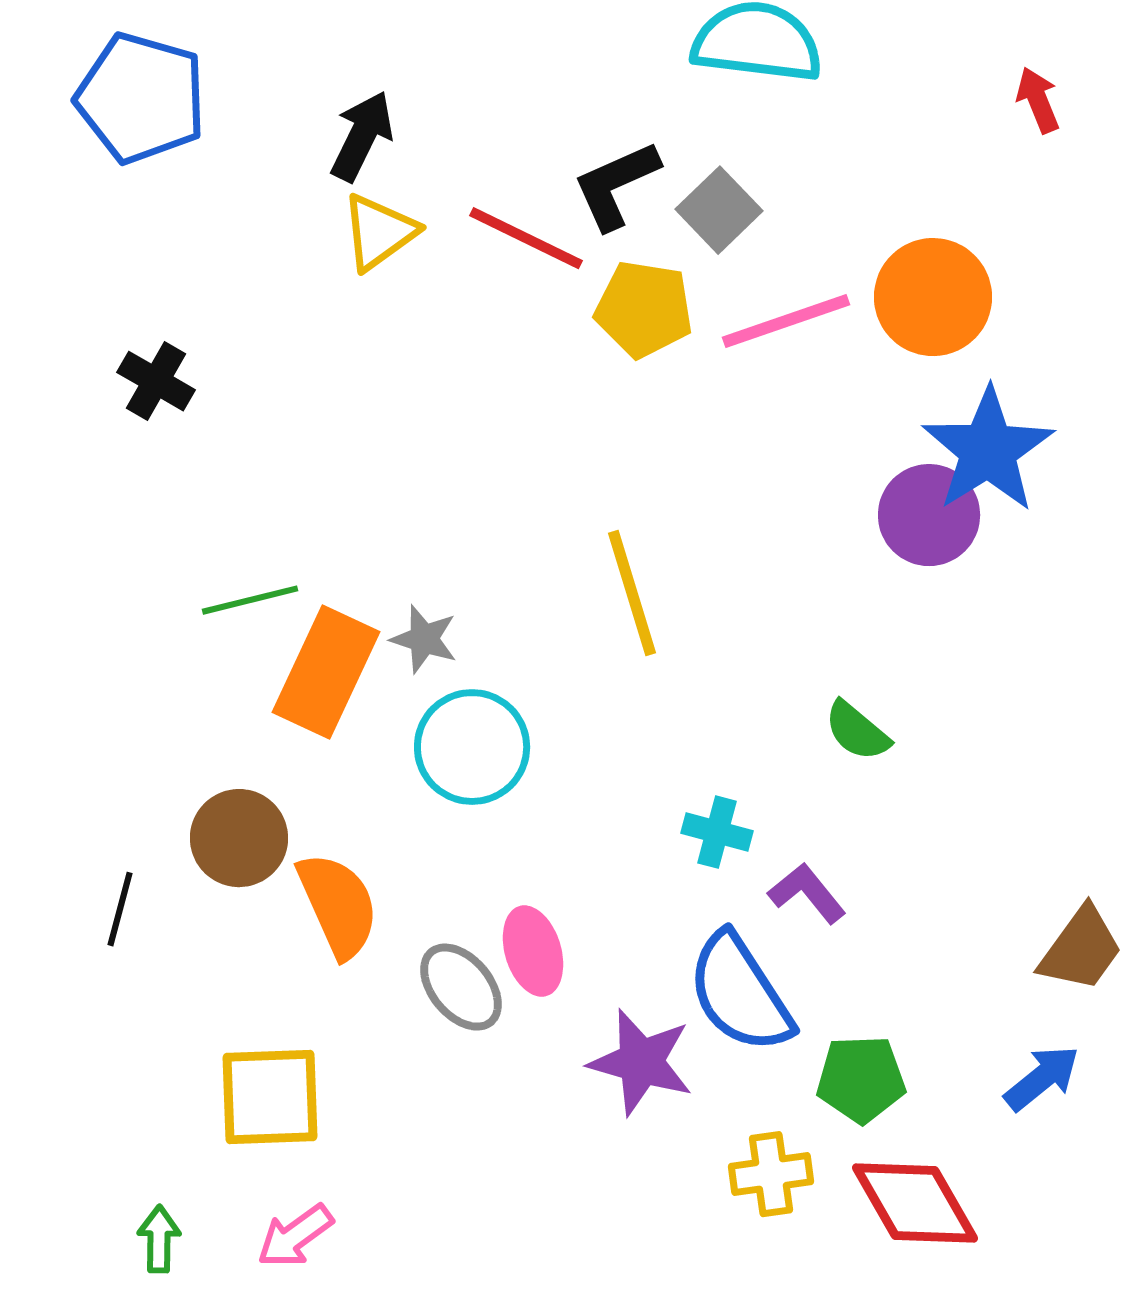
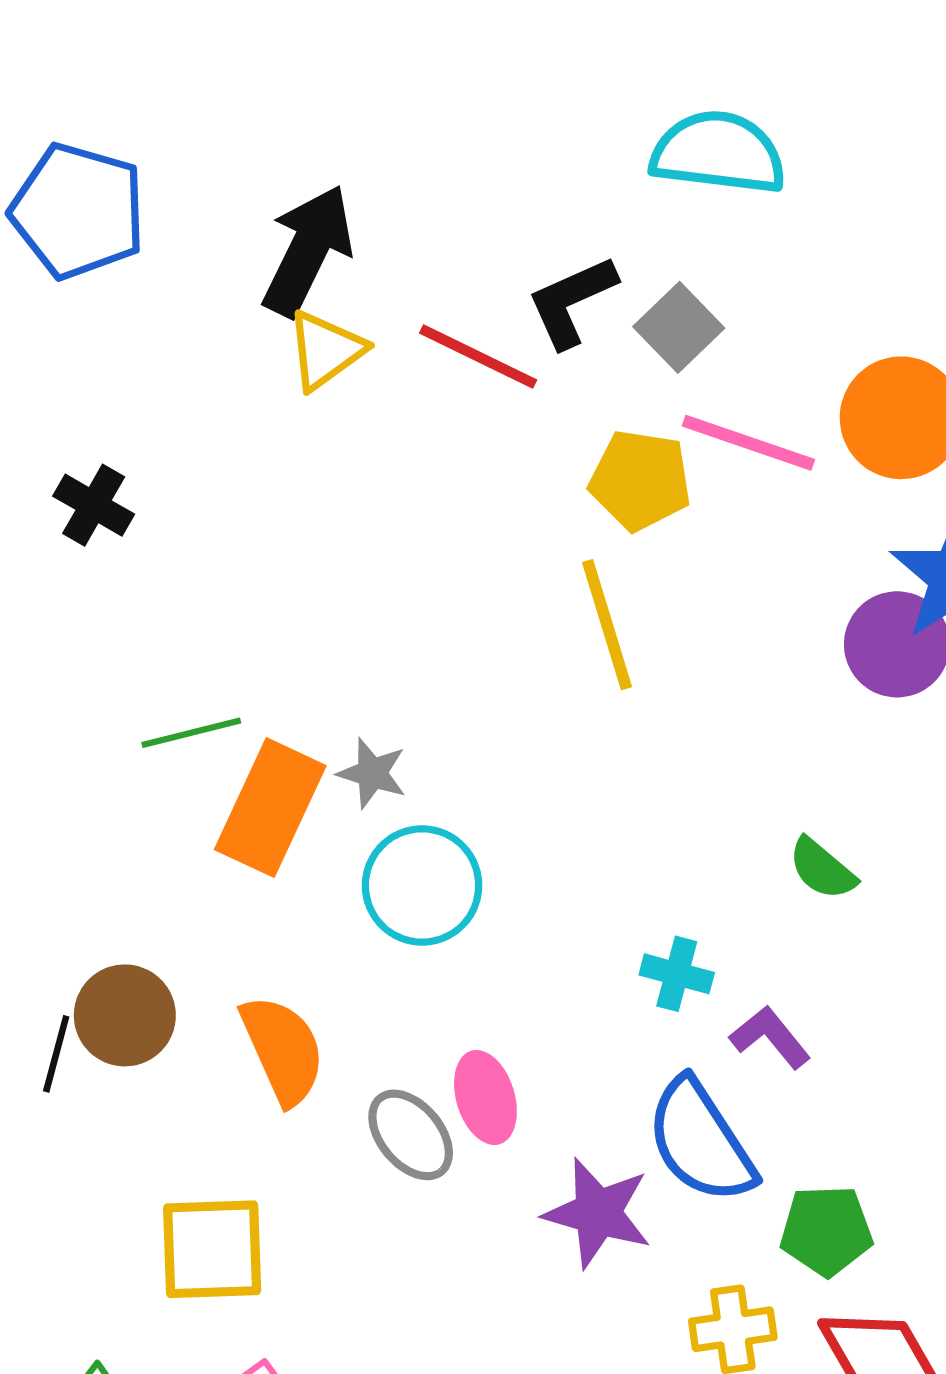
black arrow: (362, 136) -> (308, 250), size x1.4
yellow pentagon: (644, 309) -> (640, 480), moved
pink line: (786, 321) -> (748, 443), turned 38
yellow line: (632, 593) -> (607, 625), moved
brown circle: (239, 838) -> (125, 1015), moved

